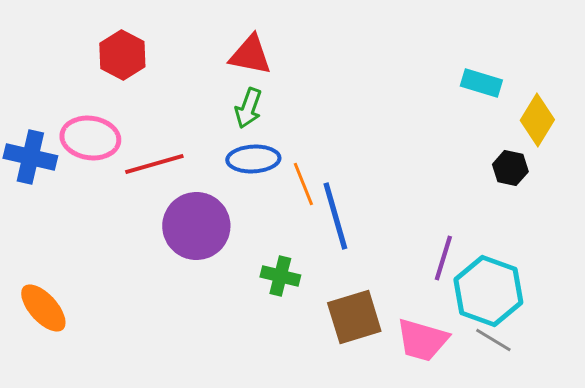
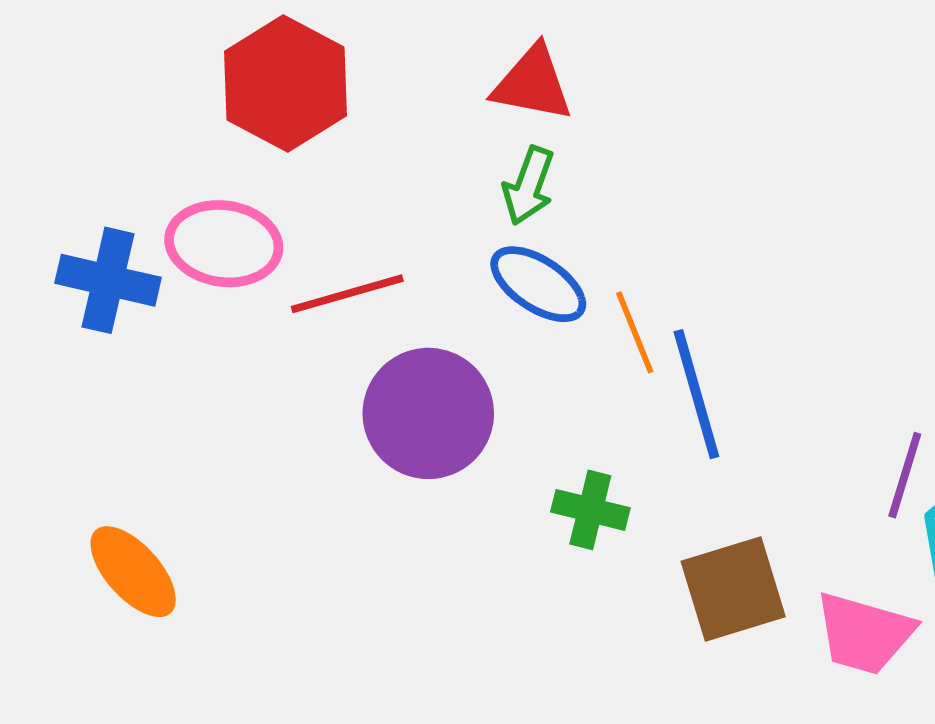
red hexagon: (122, 55) -> (286, 84), size x1.4
blue ellipse: (253, 159) -> (538, 284), turned 36

